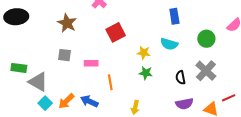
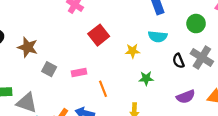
brown star: (67, 23) -> (28, 47), moved
gray square: (64, 55) -> (49, 69), turned 32
green star: (146, 73) -> (146, 78), moved
black semicircle: (181, 78) -> (178, 61), moved

